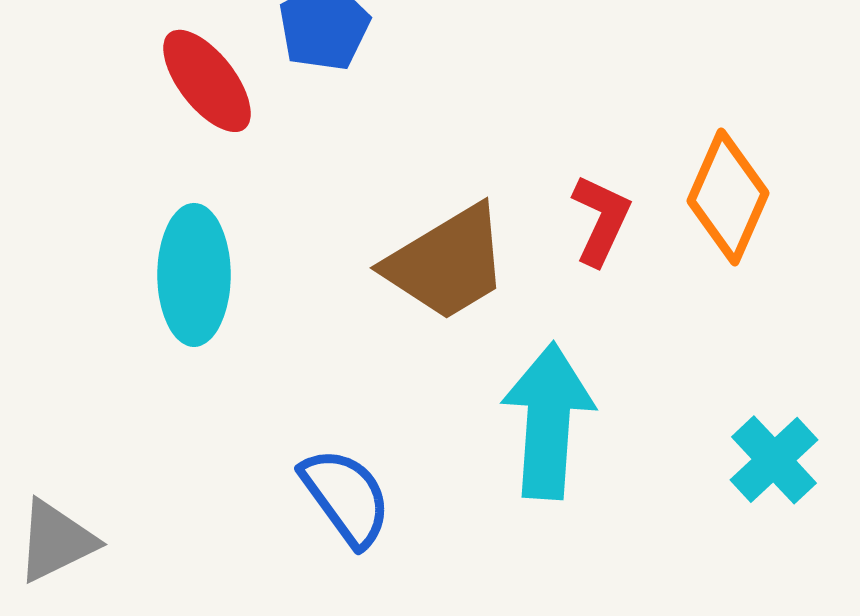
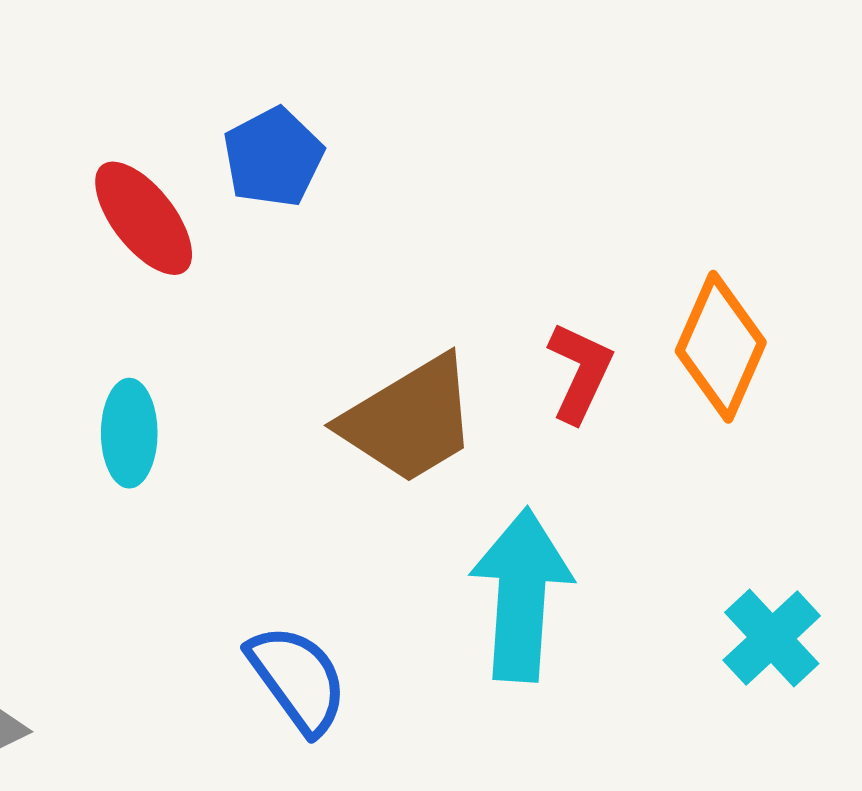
cyan ellipse: (194, 275) -> (129, 433), size x0.7

